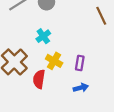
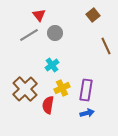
yellow cross: (54, 61) -> (62, 88), turned 35
purple rectangle: (80, 63) -> (86, 90), size x1.5

